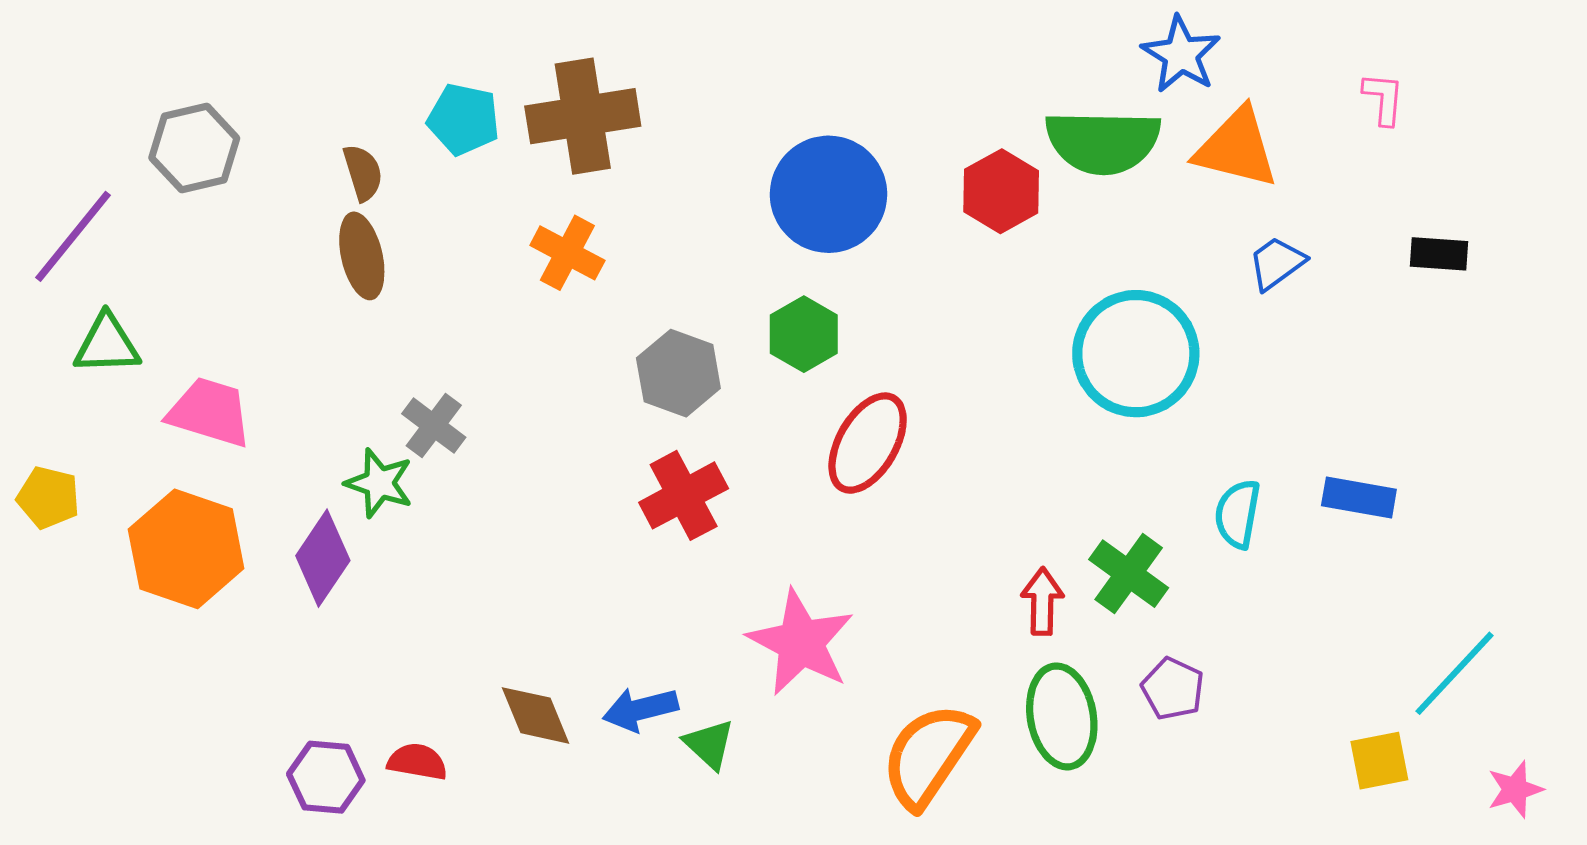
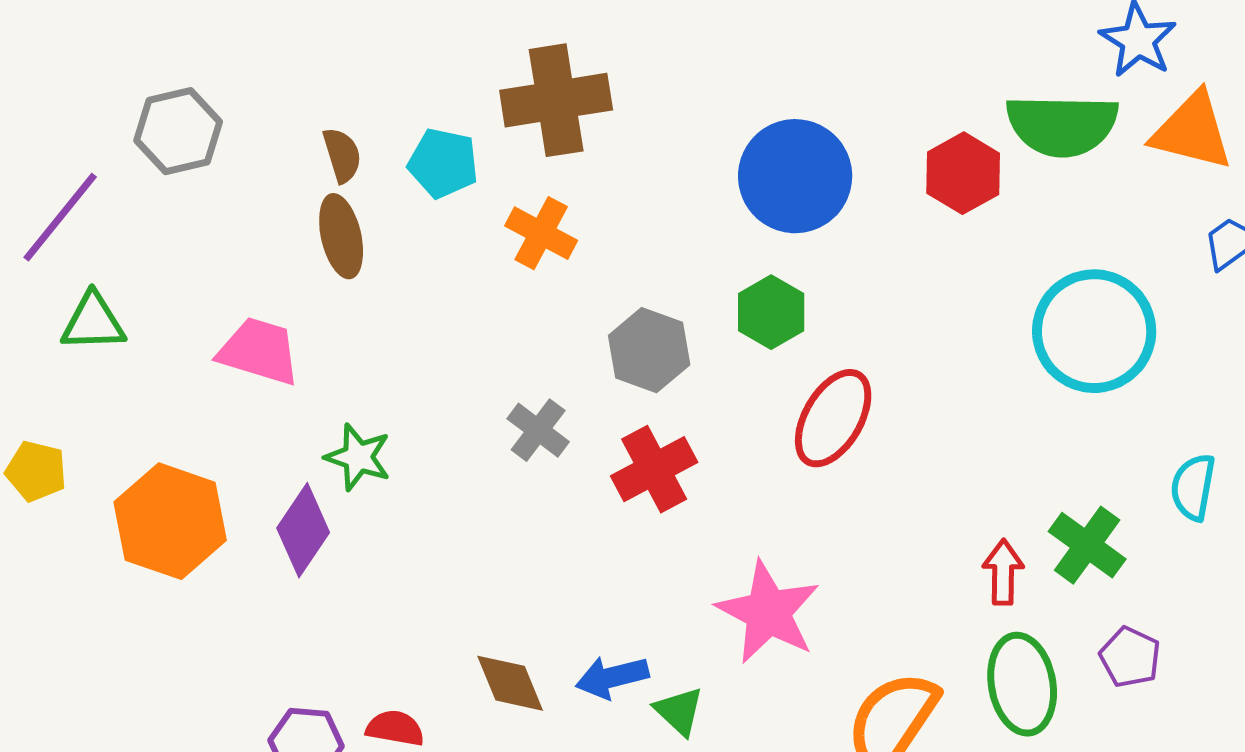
cyan pentagon: (464, 119) -> (443, 163), moved
pink trapezoid: (210, 412) -> (259, 351), moved
gray cross: (434, 426) -> (538, 430), moved

